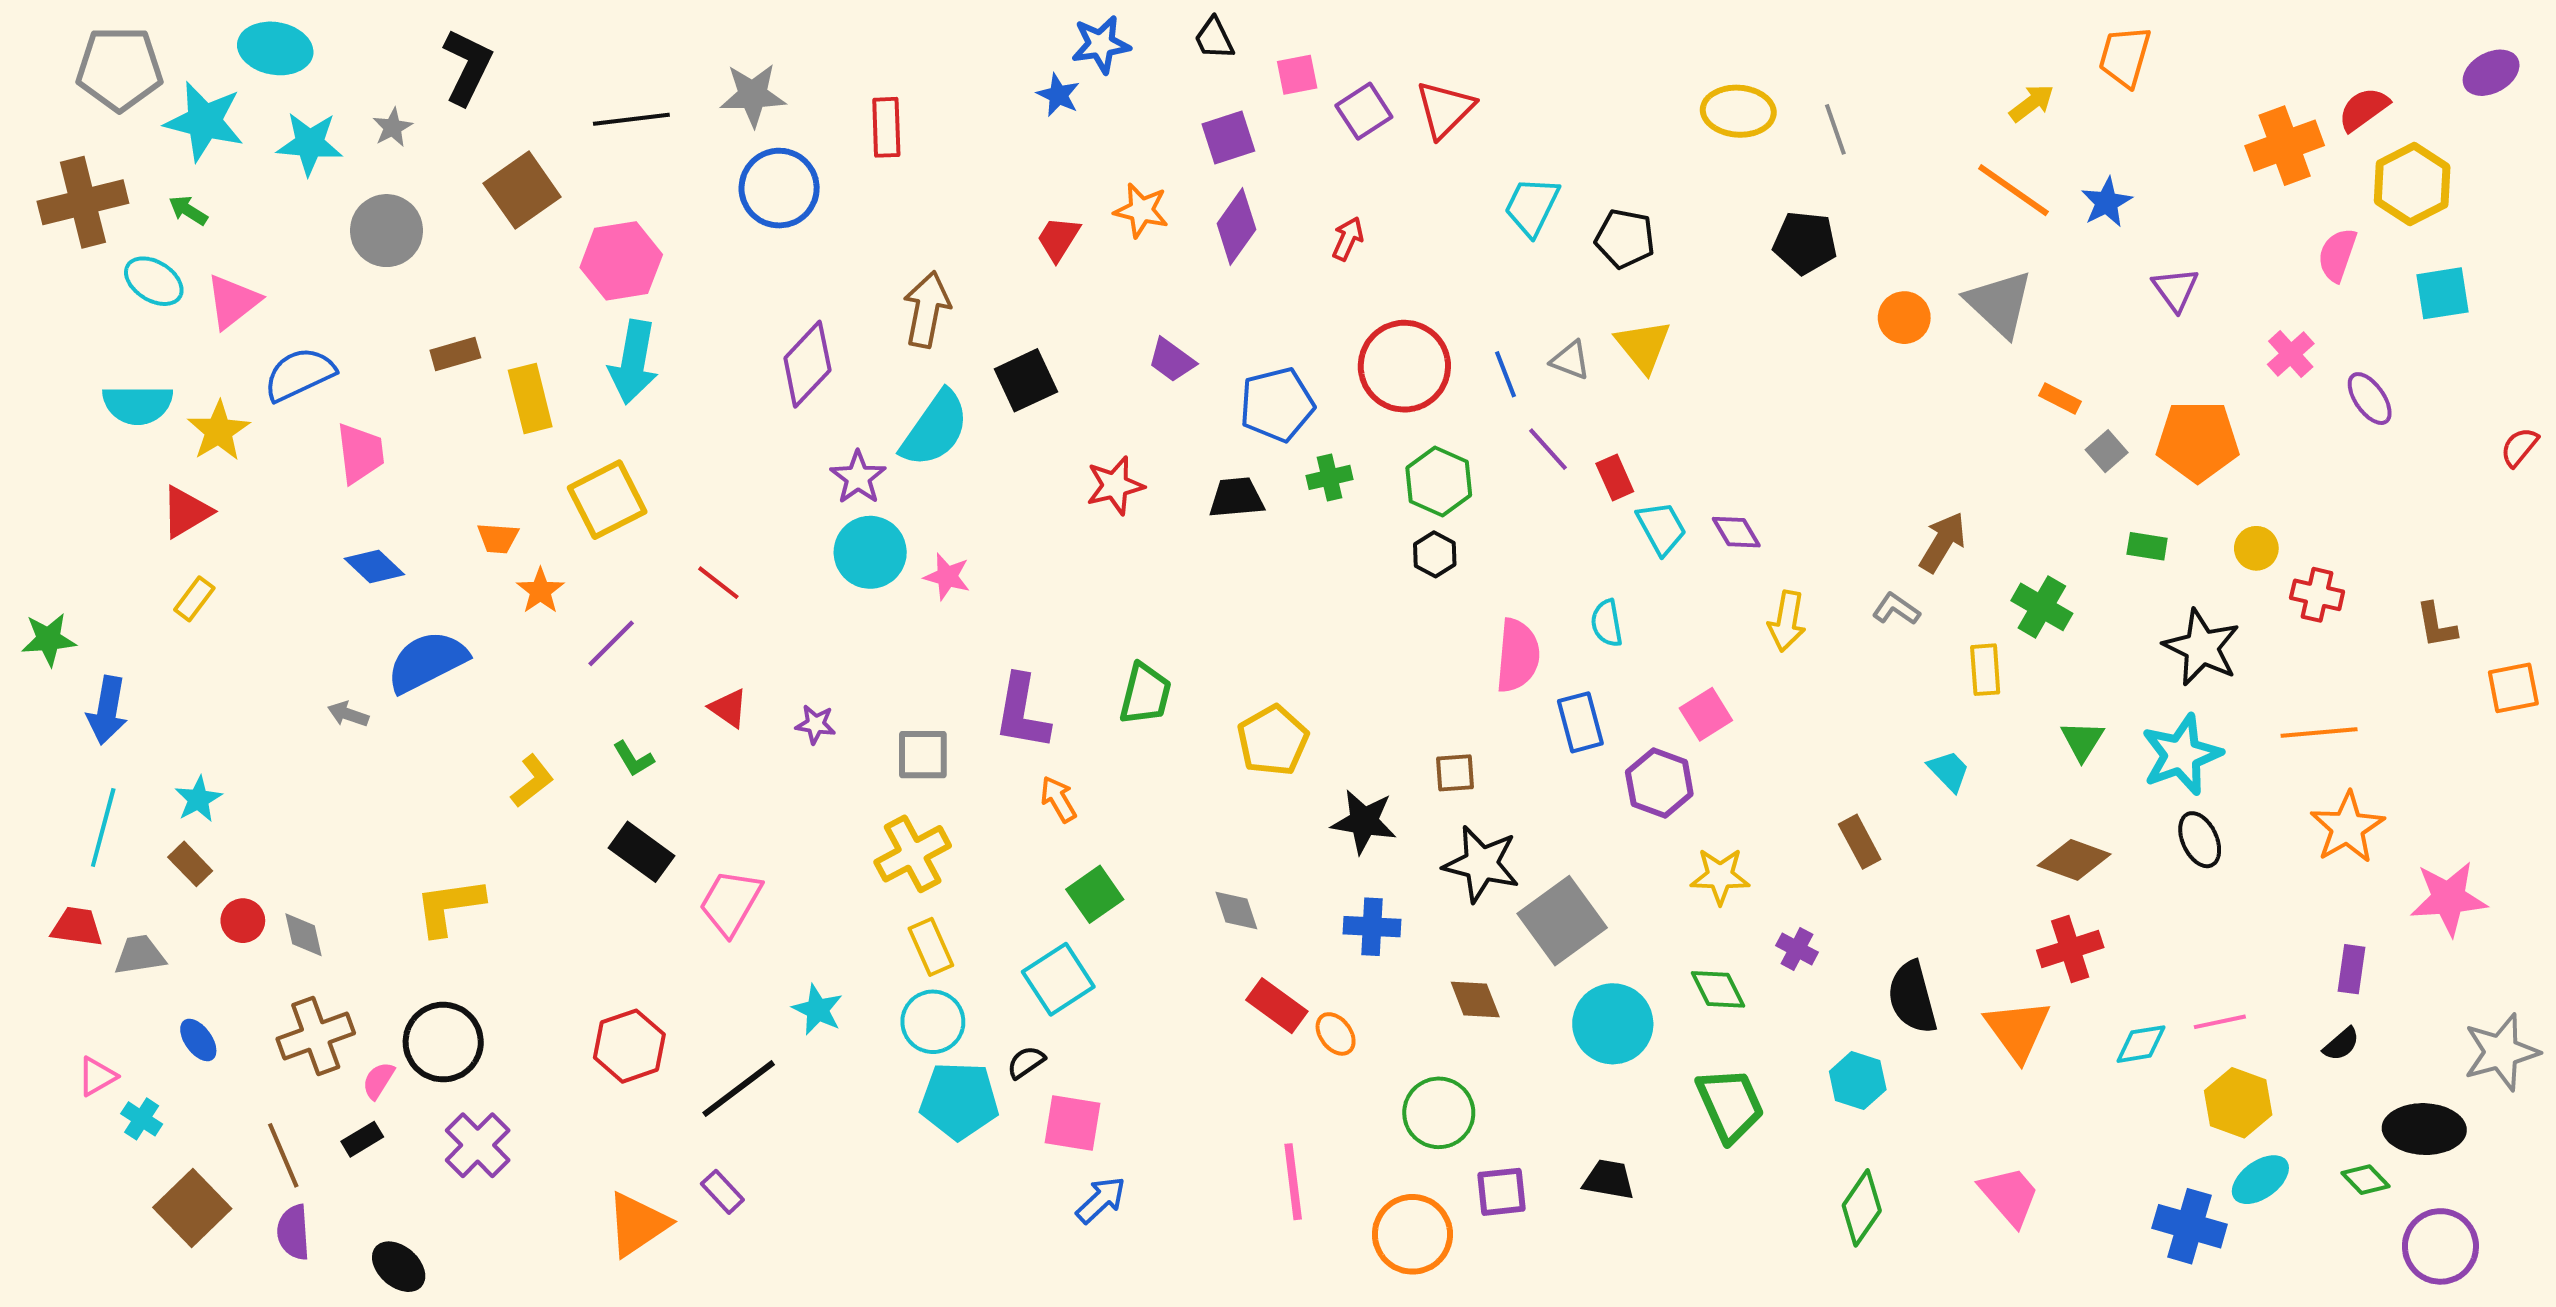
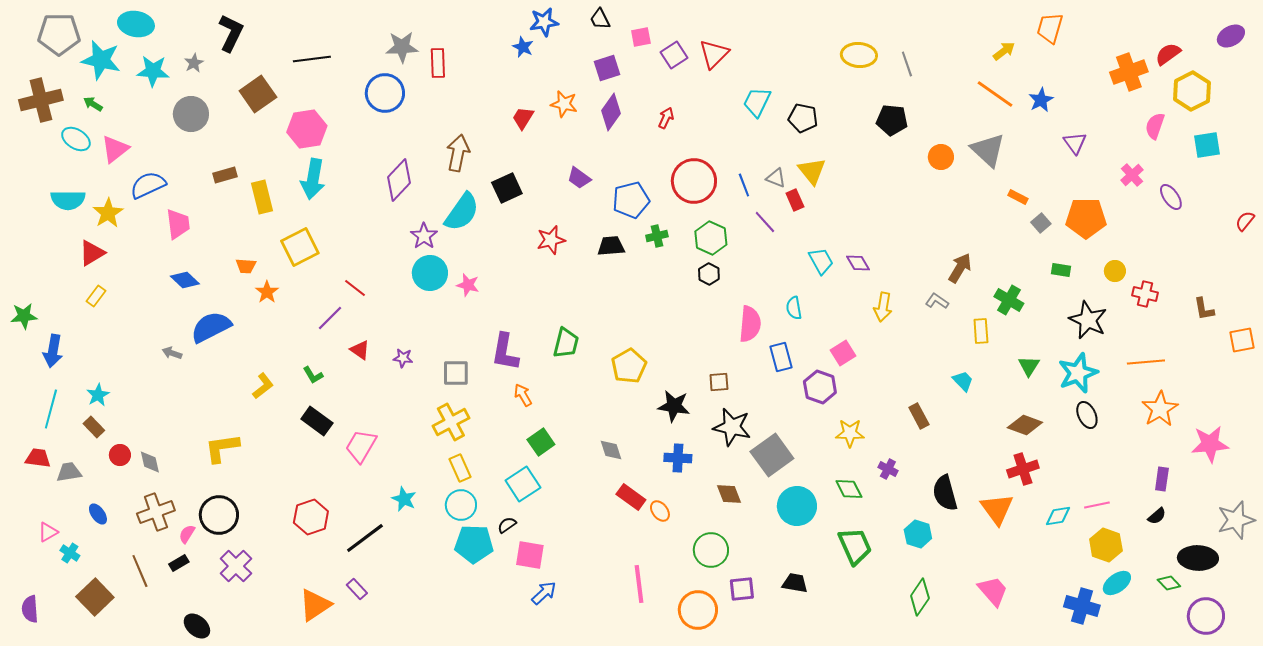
gray star: (753, 95) -> (402, 47), moved
red rectangle: (1615, 477) -> (795, 200), moved
purple line: (611, 643) -> (330, 318), moved
purple semicircle: (293, 1232) -> (30, 609), moved

